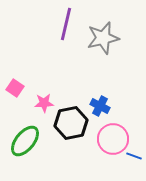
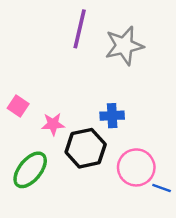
blue cross: (100, 106) -> (112, 116), moved, turned -30

